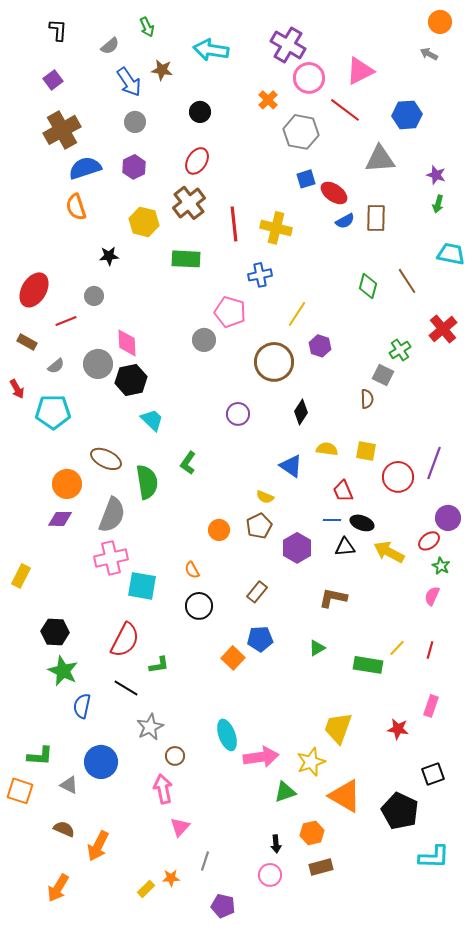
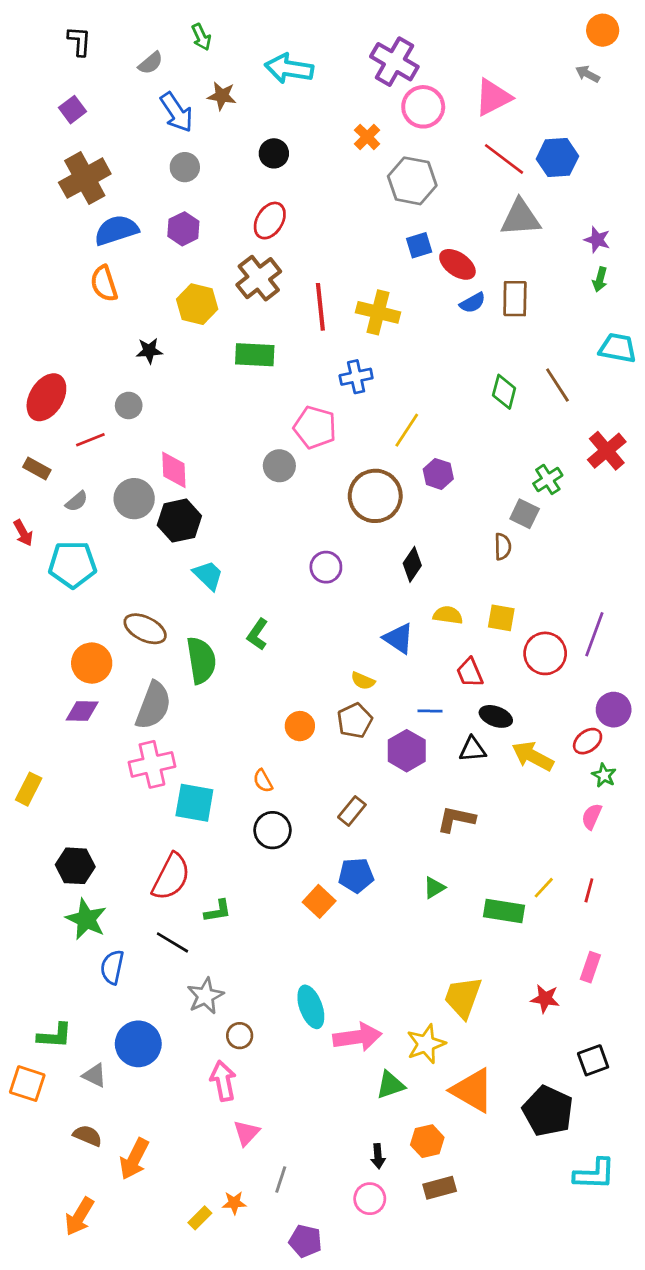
red line: (345, 110) -> (504, 159), moved
blue line: (332, 520) -> (430, 711), moved

